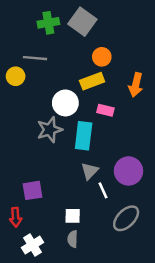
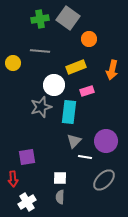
orange circle: (102, 57) -> (89, 39), moved
gray line: (35, 58) -> (40, 51), moved
pink rectangle: (105, 110) -> (87, 91), turned -32
white line: (103, 190) -> (85, 157), turned -56

